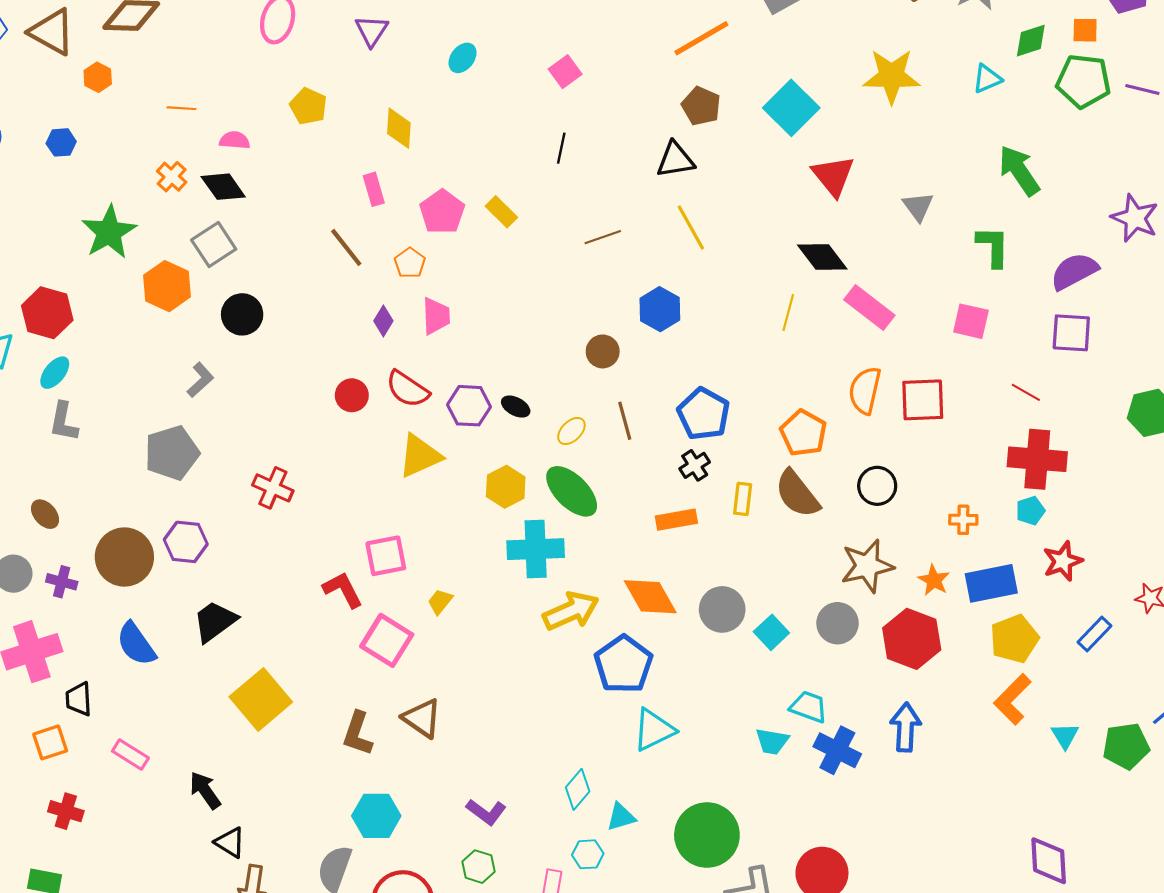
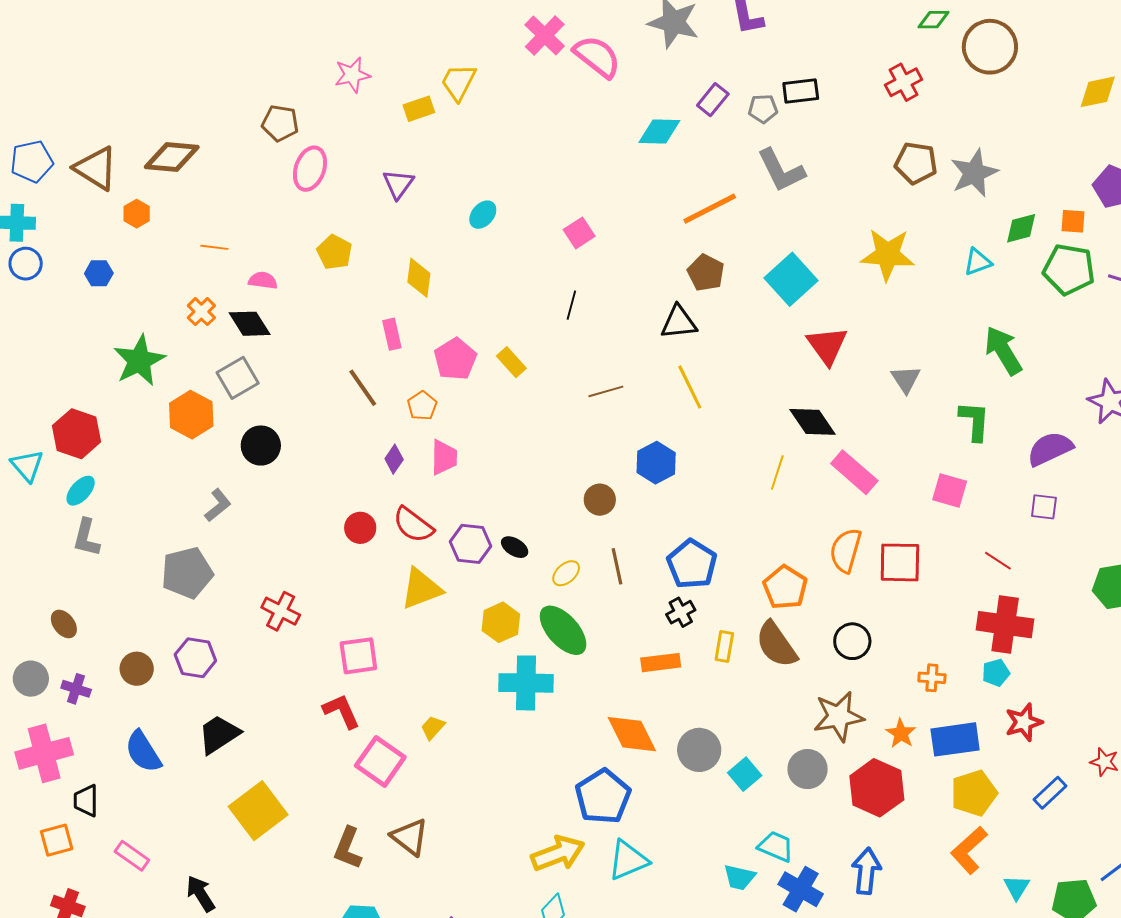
purple square: (1071, 333) -> (1044, 507), size x0.7
pink square: (386, 556) -> (358, 656), moved
brown circle: (124, 557) -> (137, 669), size x0.6
yellow arrow: (571, 611) -> (558, 853), moved

